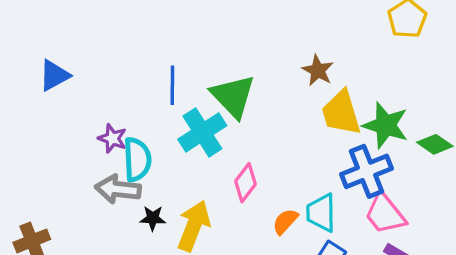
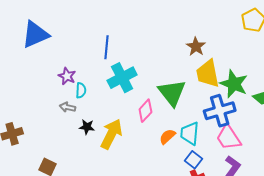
blue triangle: (54, 75) -> (35, 34), size x1.4
green triangle: (233, 96) -> (172, 93), moved
cyan semicircle: (137, 159) -> (81, 90), size x0.6
gray arrow: (118, 189) -> (67, 107), size x0.6

